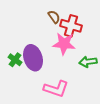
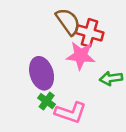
brown semicircle: (54, 17) -> (68, 21), size x1.6
green cross: (15, 60) -> (47, 101), moved

